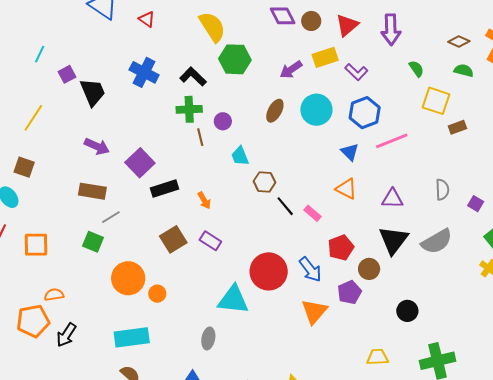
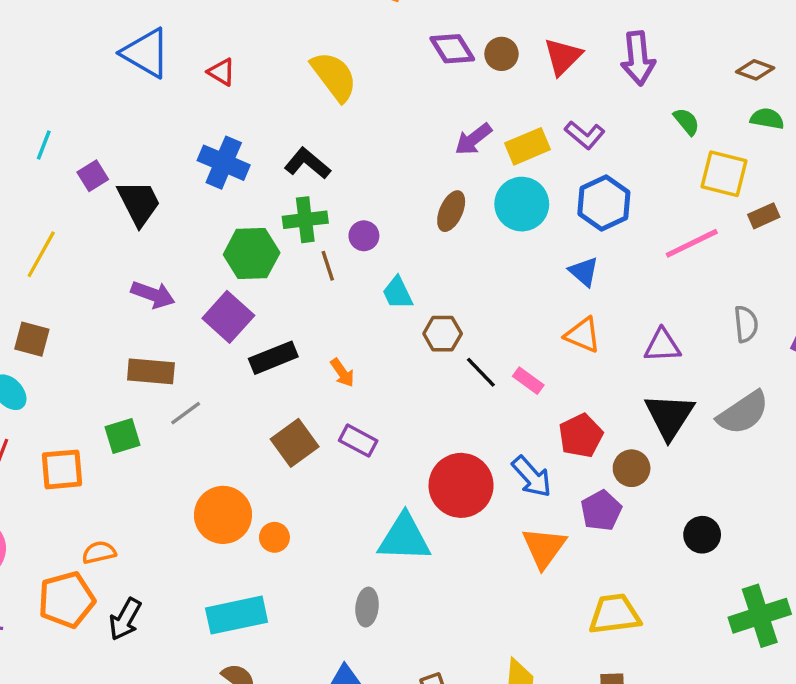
yellow rectangle: (325, 57) -> (527, 146), moved
green hexagon: (235, 59) -> (252, 254), moved
pink line: (392, 141) -> (692, 243), moved
green square: (93, 242) -> (122, 436), moved, turned -35
yellow trapezoid: (377, 357) -> (614, 614), moved, size x1.4

